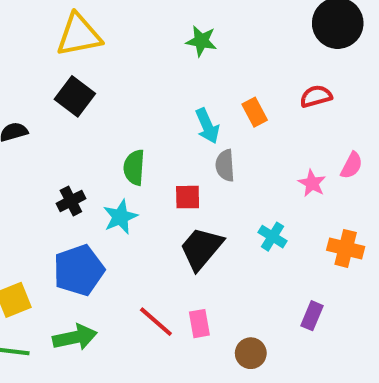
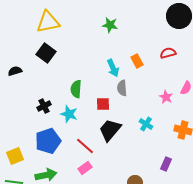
cyan star: (120, 217) -> (69, 114), turned -30
red line: (156, 322) -> (85, 146), moved
pink rectangle: (199, 324) -> (85, 168), moved, turned 64

